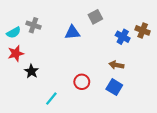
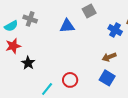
brown arrow: (116, 65) -> (109, 57), turned -32
red circle: (82, 82) -> (70, 80), moved

